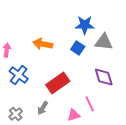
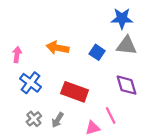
blue star: (85, 25) -> (122, 18), moved
red rectangle: (58, 83) -> (75, 92), turned 55
gray cross: (16, 114) -> (34, 119), moved

